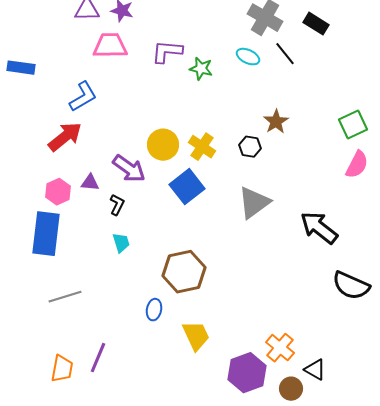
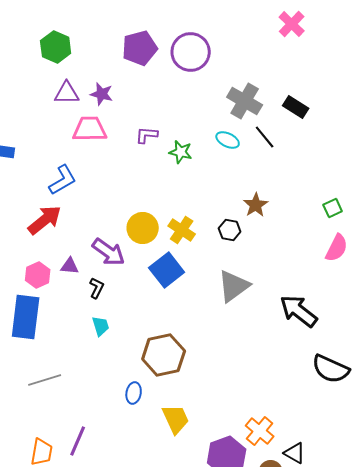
purple L-shape: (167, 52) -> (147, 135), size x0.7
green square: (353, 125) -> (333, 208), size x0.7

